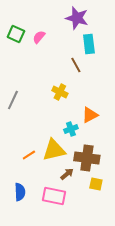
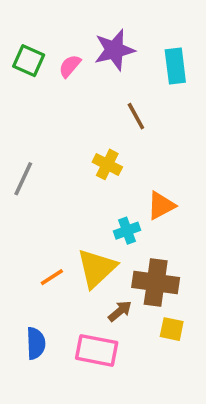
purple star: (77, 18) -> (114, 50), moved, turned -30
cyan rectangle: (89, 44) -> (175, 66), moved
yellow triangle: (54, 150) -> (97, 268), turned -30

